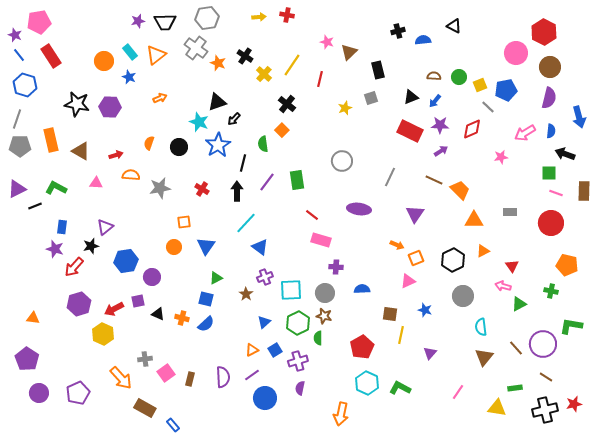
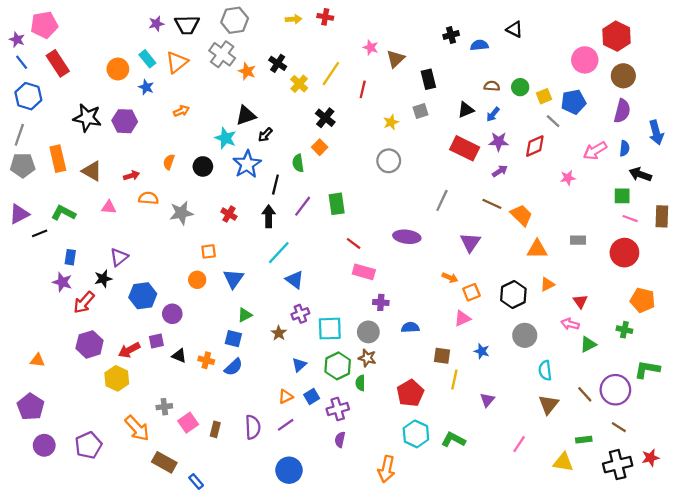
gray circle: (342, 161) -> (389, 161), moved
blue circle: (265, 398) -> (289, 470), moved

